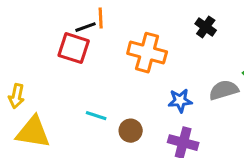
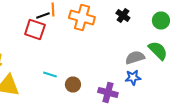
orange cross: (147, 53) -> (82, 18), moved
blue star: (180, 101) -> (133, 78), moved

